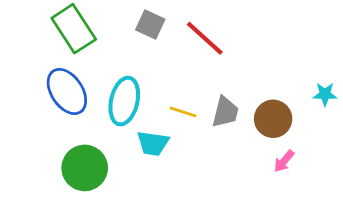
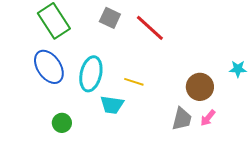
gray trapezoid: (225, 112) -> (182, 119), moved
green circle: (85, 168) -> (62, 123), size x0.6

